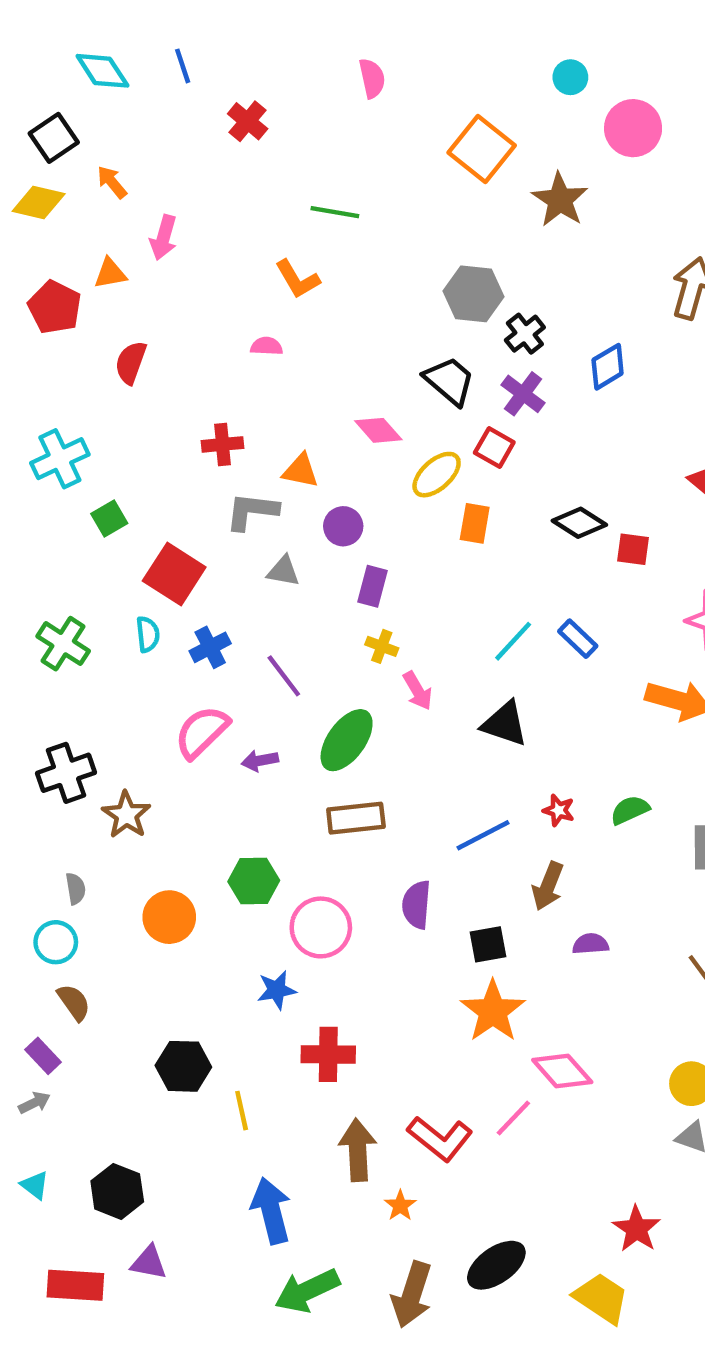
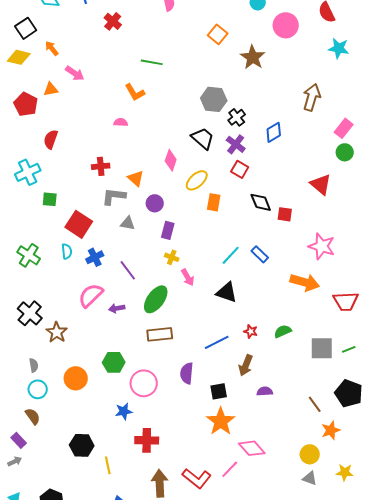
orange square: (482, 149) -> (218, 34), size x0.7
pink arrow: (163, 238) -> (75, 73), turned -72
red semicircle: (131, 362) -> (51, 139), moved
pink diamond: (378, 430) -> (171, 160), turned 60
red square: (494, 447) -> (240, 169), moved
orange triangle: (301, 471) -> (136, 178), turned 30
green square: (109, 519) -> (50, 199), turned 35
black diamond: (579, 523) -> (261, 202), turned 35
black cross: (66, 773) -> (30, 313), turned -30
cyan circle: (56, 942) -> (38, 389), moved

